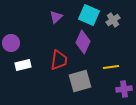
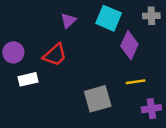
gray cross: (113, 20) -> (151, 16), moved, turned 32
purple diamond: (83, 42) -> (129, 45), moved
red trapezoid: (59, 60) -> (55, 55), moved, turned 40

